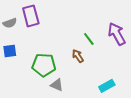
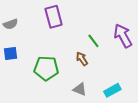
purple rectangle: (31, 16) -> (54, 17), moved
gray triangle: (57, 85) -> (80, 89), moved

